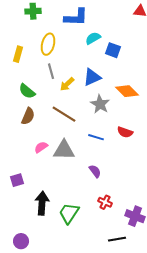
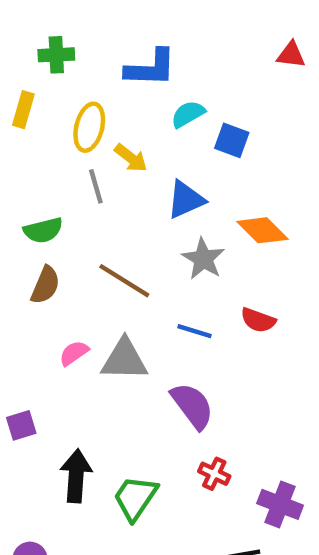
yellow rectangle: (18, 54) -> (23, 110), moved
yellow arrow: (67, 84) -> (131, 158), moved, turned -98
green semicircle: (27, 91) -> (43, 230), turned -54
purple semicircle: (95, 171) -> (192, 406), size x1.6

